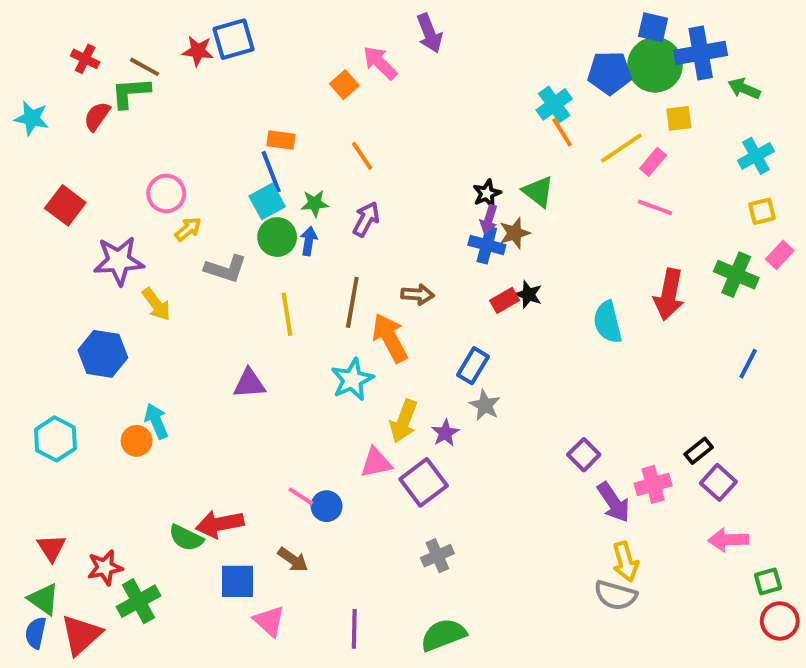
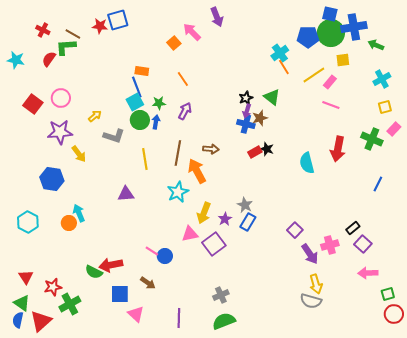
pink circle: (166, 193) -> (61, 98), moved
blue rectangle: (473, 366) -> (248, 222), moved
gray cross: (437, 556) -> (221, 295), moved

